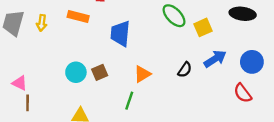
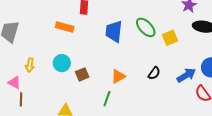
yellow arrow: (42, 23) -> (30, 65), moved
blue trapezoid: (120, 34) -> (114, 31), moved
blue arrow: (215, 59) -> (186, 75), moved
cyan circle: (76, 72) -> (62, 63), moved

